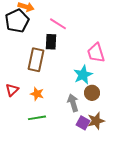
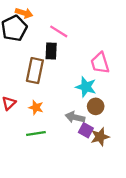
cyan star: (83, 75) -> (86, 87), turned -30
gray arrow: (73, 103) -> (75, 117), turned -60
purple square: (83, 123) -> (86, 130), moved

